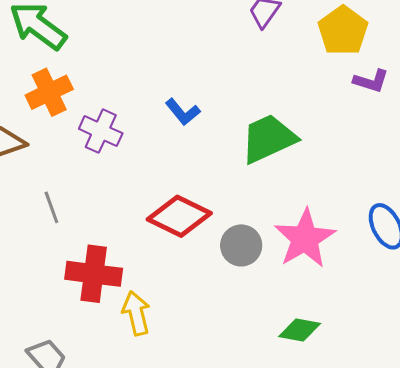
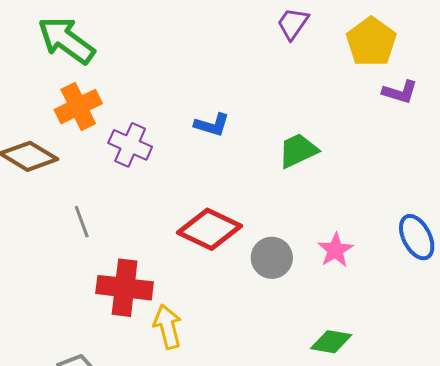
blue L-shape: (183, 112) -> (212, 125), turned -33
green trapezoid: (269, 139) -> (298, 151), size x0.7
pink star: (305, 238) -> (335, 250), size x0.6

